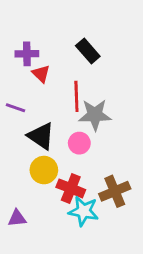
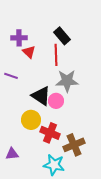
red line: (76, 96) -> (56, 55), moved
black triangle: (41, 136) -> (41, 96), moved
brown cross: (115, 191) -> (74, 145), moved
cyan star: (84, 211) -> (54, 165), moved

